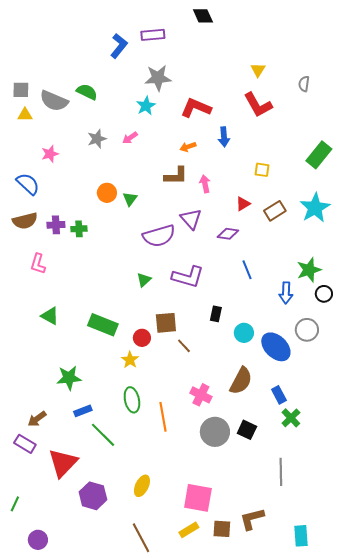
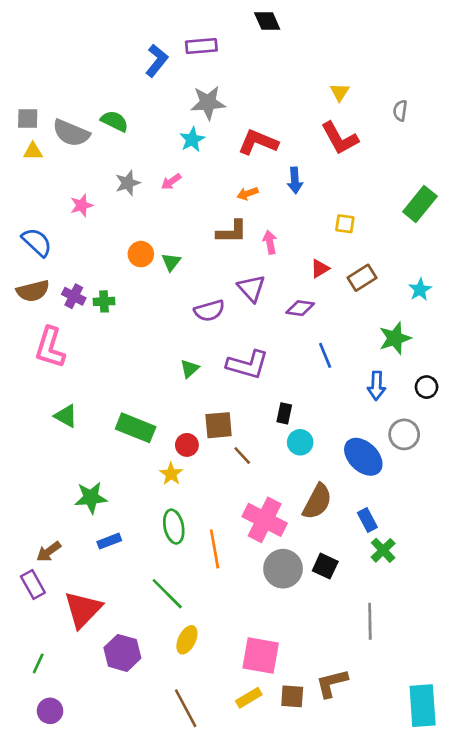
pink star: (50, 154) -> (82, 205), moved
cyan star: (315, 208) -> (420, 290), moved, size x0.6
purple cross: (56, 225) -> (74, 296), turned 30
purple semicircle: (159, 236) -> (209, 311), size x0.7
pink L-shape: (38, 264) -> (50, 348), size x1.5
green star: (309, 270) -> (395, 338), moved
cyan circle: (244, 333) -> (300, 442), moved
pink cross: (201, 395) -> (265, 520), size x1.5
green line: (103, 435) -> (167, 594), moved
purple rectangle: (25, 444) -> (33, 584), turned 30
green line: (15, 504) -> (38, 663), moved
cyan rectangle: (301, 536) -> (423, 706), moved, size x1.5

